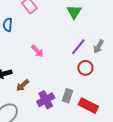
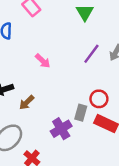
red circle: (85, 68) -> (99, 99), moved
purple cross: (46, 100) -> (61, 129), moved

